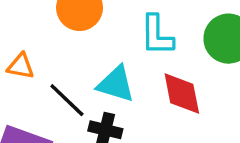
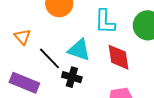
orange triangle: (21, 66) -> (23, 37), turned 36

